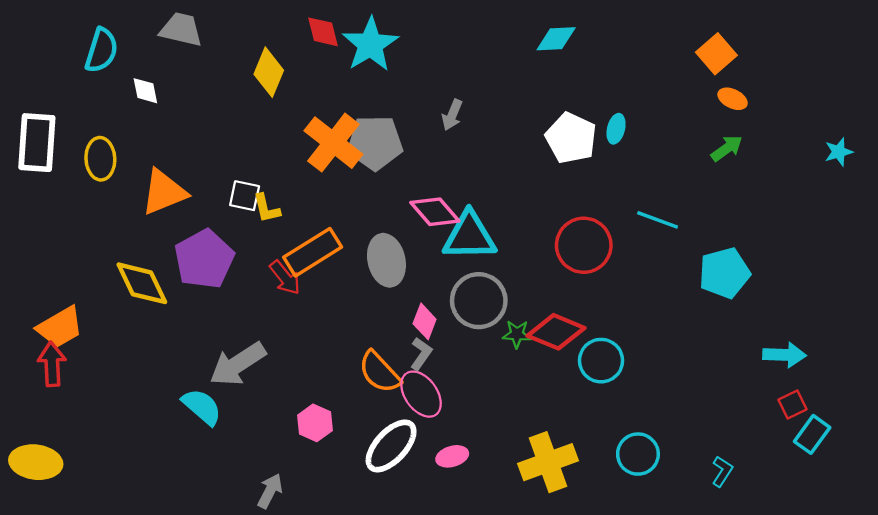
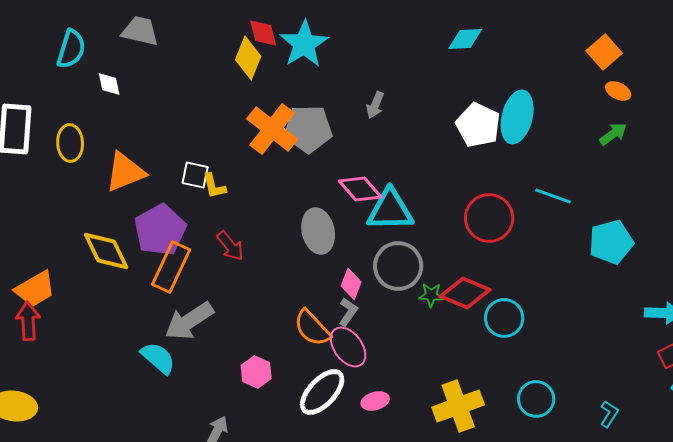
yellow diamond: (269, 72) -> (248, 58), moved
cyan ellipse: (616, 129) -> (517, 117), size x2.0
orange rectangle: (313, 252) -> (171, 267), moved, turned -33

